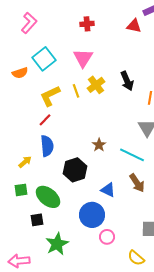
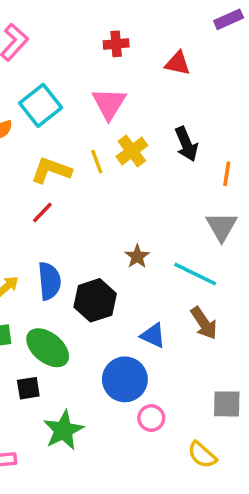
red triangle: (134, 26) -> (178, 63), moved
yellow L-shape: (50, 96) -> (51, 170), turned 45
blue semicircle: (47, 146) -> (49, 281), moved

